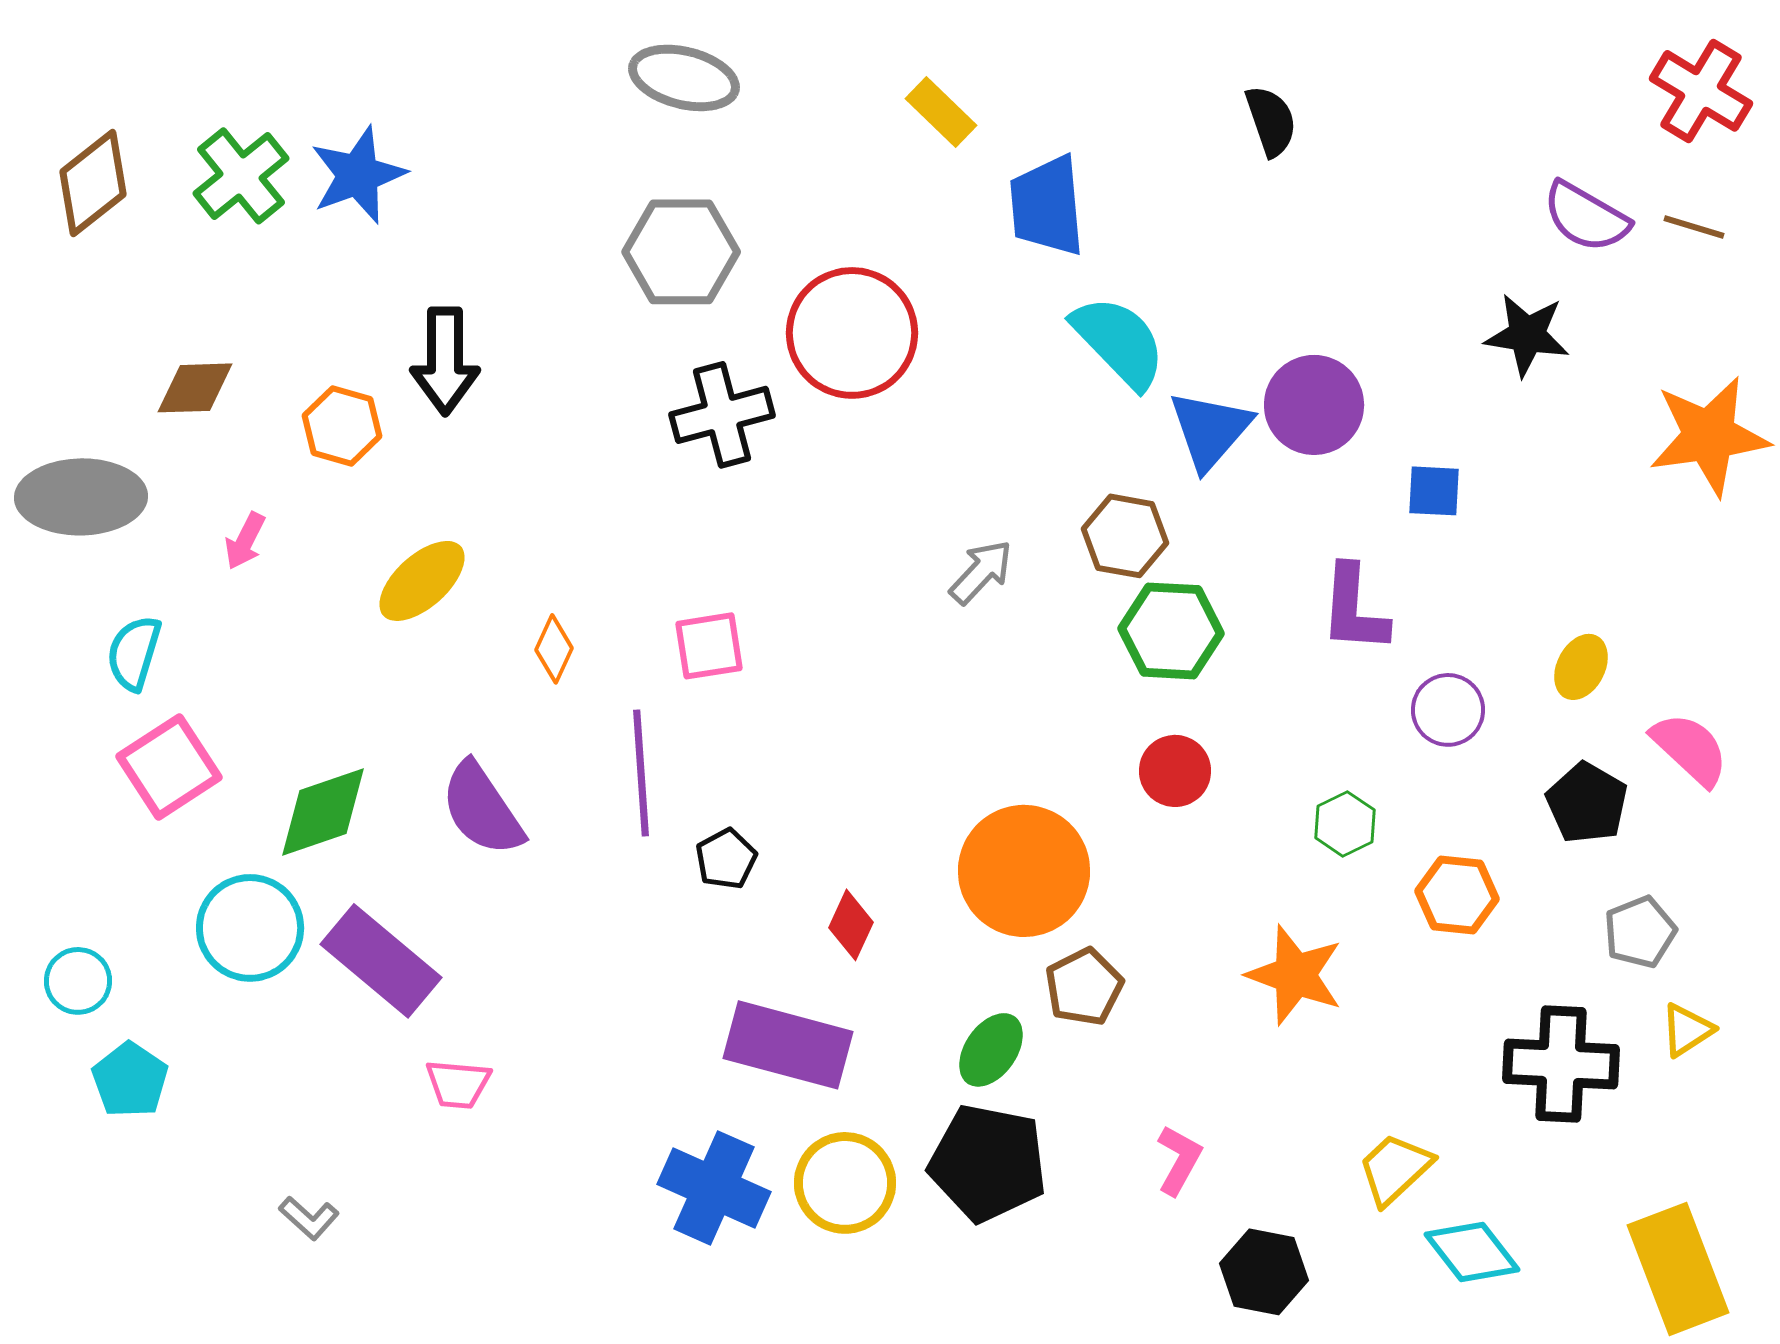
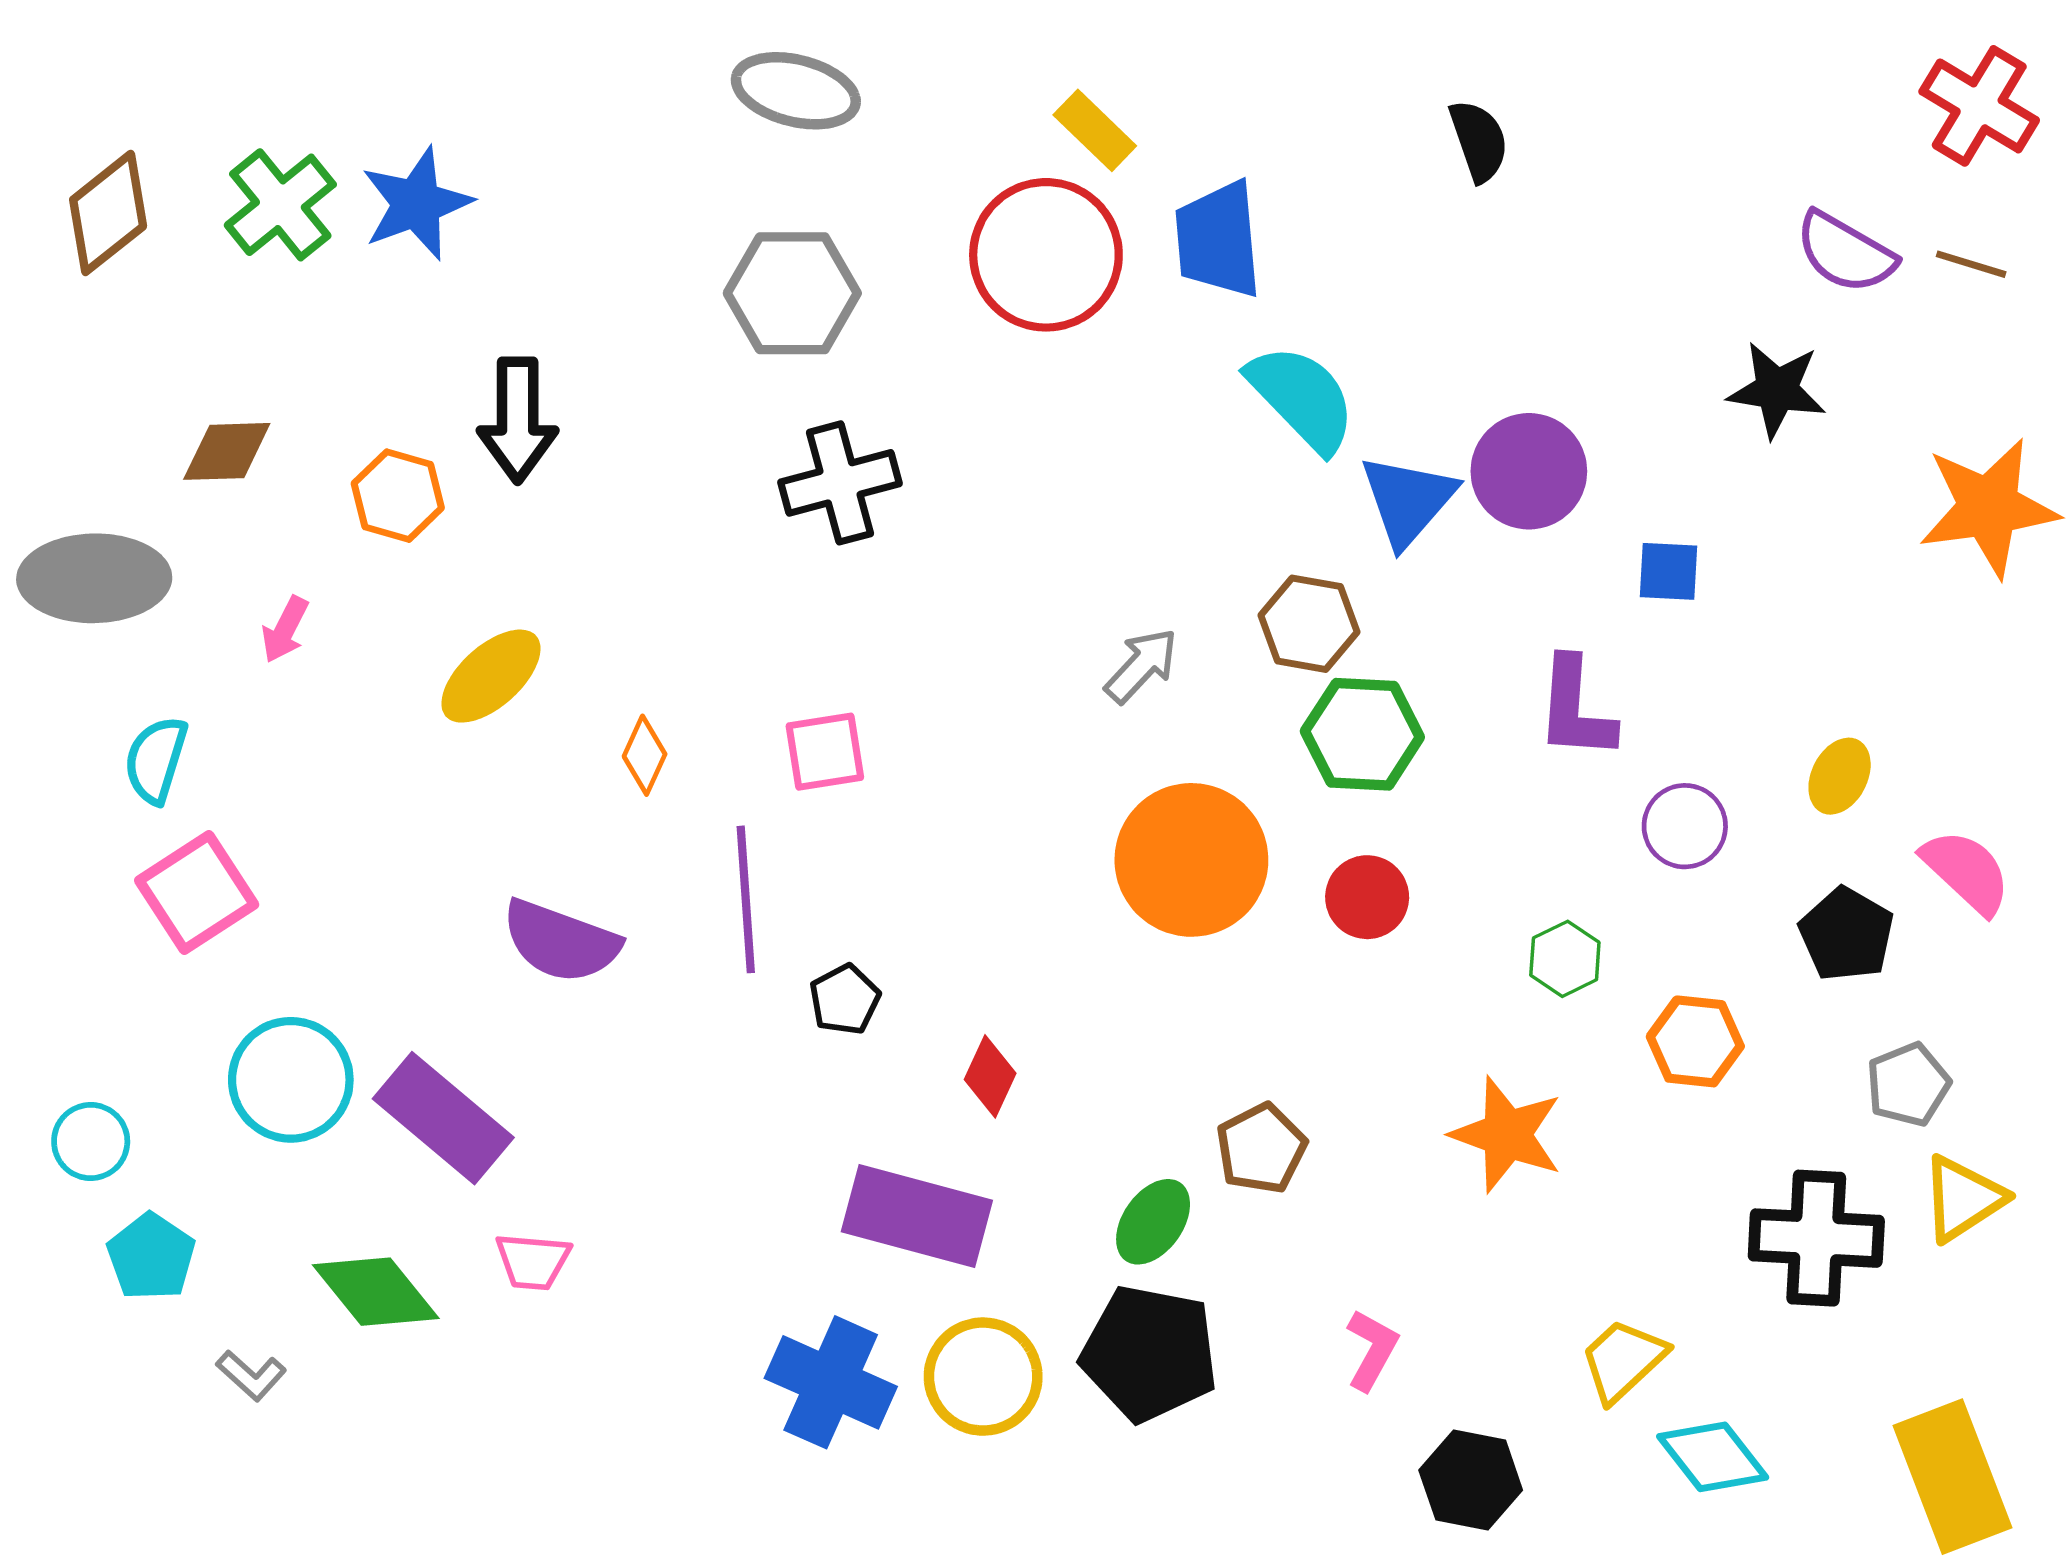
red circle: (852, 333) -> (1046, 255), moved
purple semicircle: (482, 809) -> (561, 941), turned -36
green diamond: (323, 812) -> (376, 1292), moved, turned 70
orange circle: (1024, 871) -> (1191, 860), moved
yellow triangle: (1687, 1030) -> (1963, 1199), size x1.4
gray L-shape: (309, 1218) -> (251, 1375), moved

